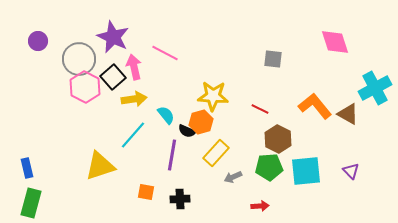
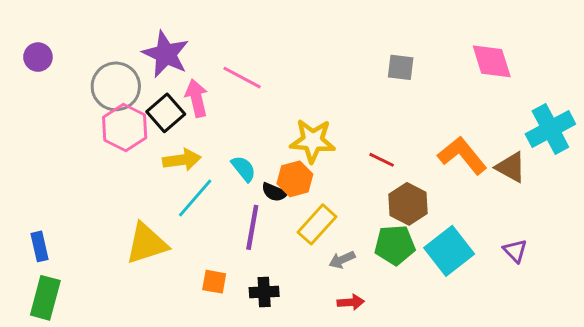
purple circle: (38, 41) -> (38, 57), moved
gray square: (273, 59) -> (401, 67), moved
yellow arrow: (134, 99) -> (182, 160), moved
cyan square: (306, 171) -> (449, 251), turned -32
red arrow: (260, 206) -> (351, 302), moved

